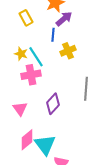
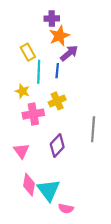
yellow cross: (68, 51) -> (57, 101), moved
cyan line: (36, 57) -> (39, 72), moved, turned 35
pink diamond: (27, 140) -> (29, 185), turned -40

